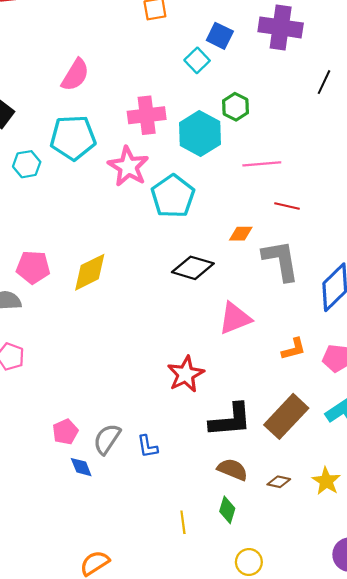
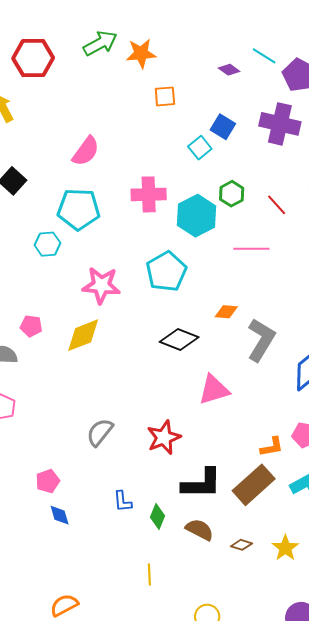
cyan hexagon: (27, 164) -> (47, 244), moved
pink star: (128, 166) -> (101, 285), moved, turned -30
red line: (287, 206) -> (277, 205), moved, turned 30
gray L-shape: (281, 260) -> (261, 340), turned 36
pink pentagon: (33, 267) -> (31, 326), size x0.7
orange L-shape: (294, 349) -> (272, 447), moved
gray semicircle: (107, 439) -> (100, 432), moved
green diamond: (227, 510) -> (158, 516), moved

